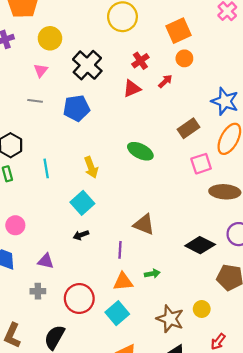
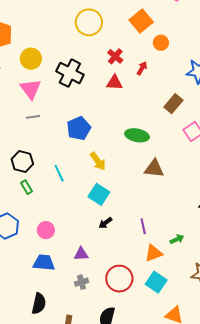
orange circle: (184, 58) -> (161, 43), moved
pink triangle: (41, 70) -> (31, 89), size x1.6
red triangle: (132, 89) -> (114, 83), turned 42
blue pentagon: (76, 108) -> (79, 128), moved
brown triangle: (144, 224) -> (154, 168), moved

